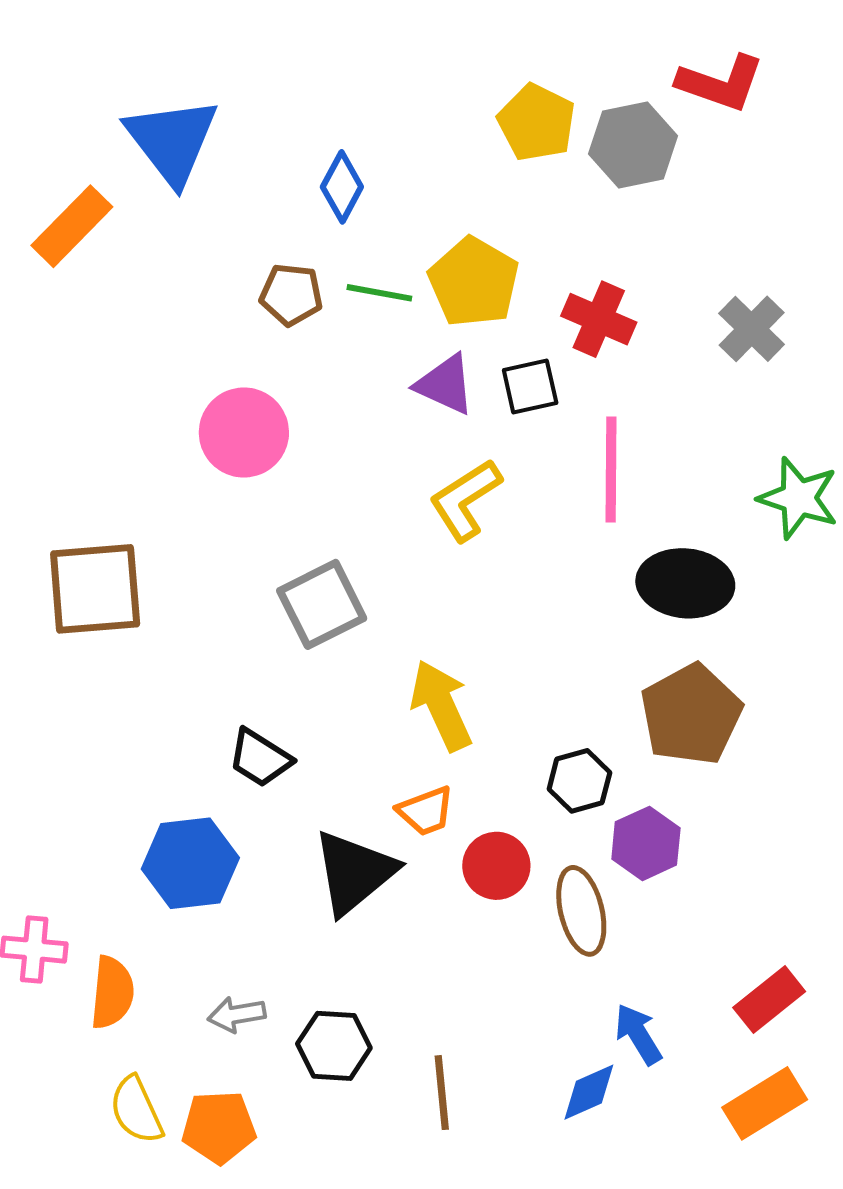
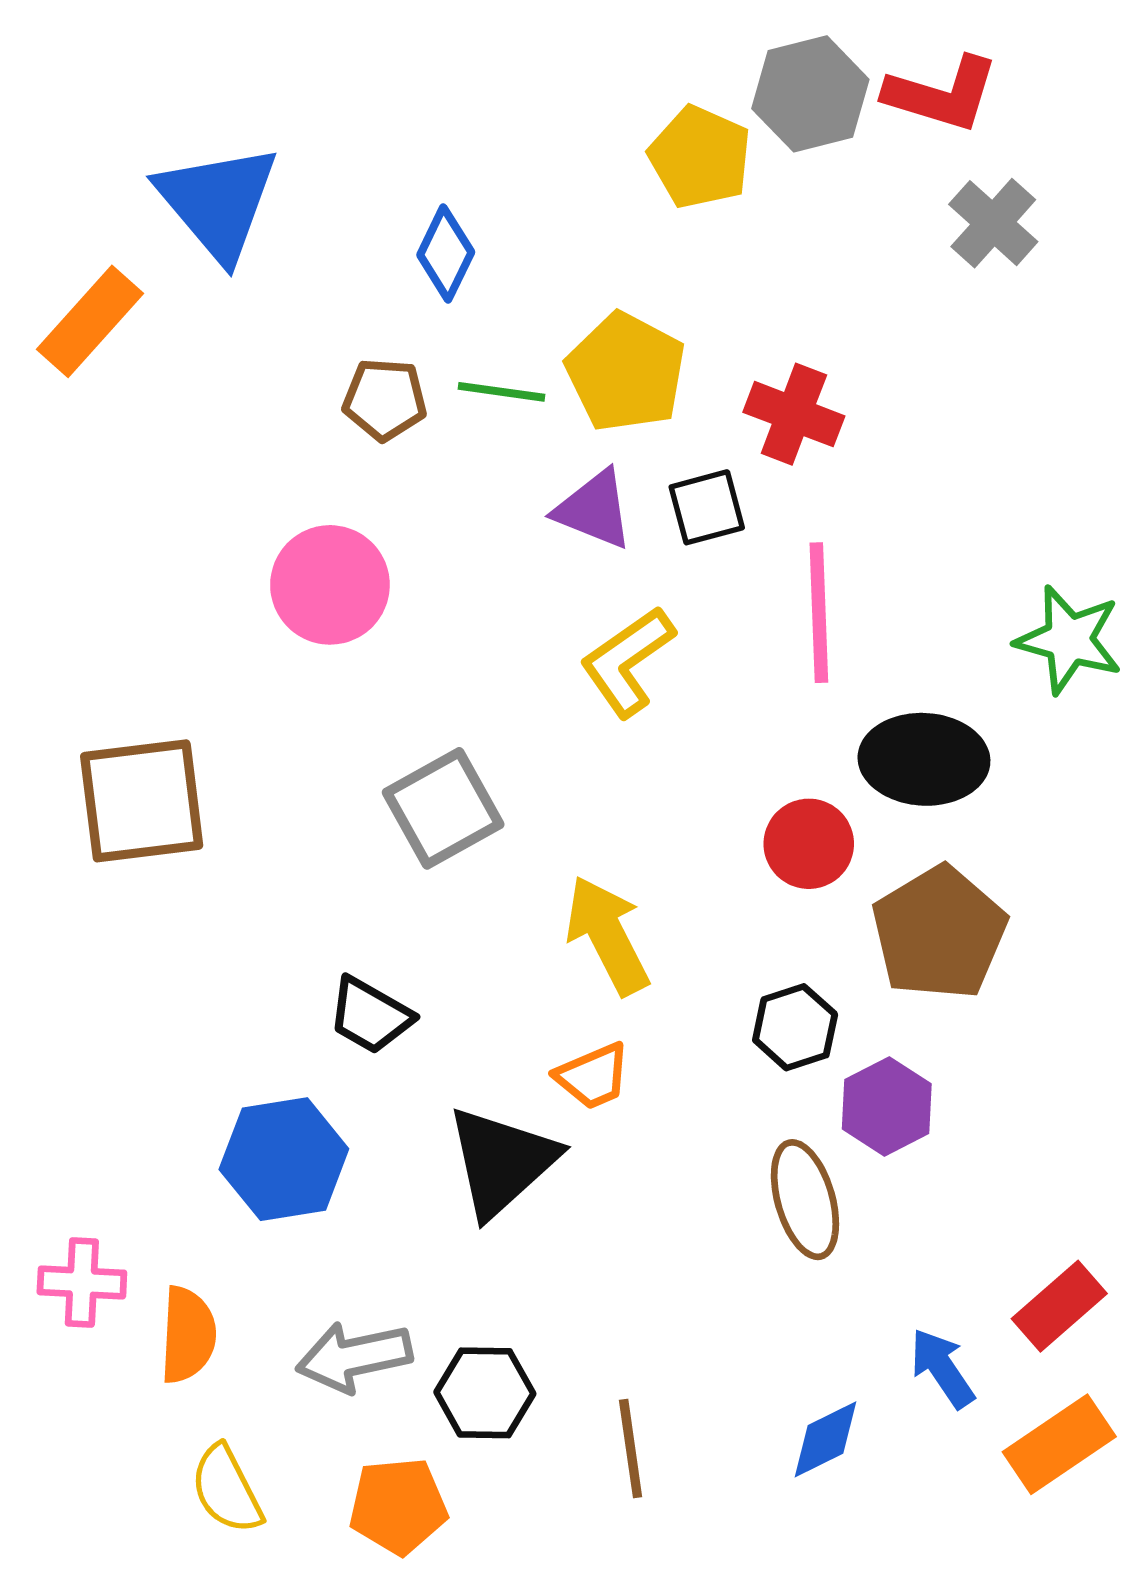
gray hexagon: (633, 145) -> (810, 94), moved
gray cross: (752, 329) -> (993, 223), moved
red circle: (496, 866) -> (809, 844), moved
gray arrow: (237, 1014) -> (354, 1357), size x1.5
blue arrow: (638, 1034) -> (942, 1368), moved
orange pentagon: (219, 1127) -> (398, 1506), moved

